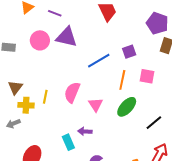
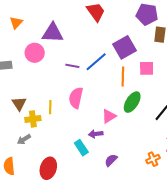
purple line: (55, 13) -> (72, 66), moved
purple triangle: (67, 37) -> (53, 33), moved
purple square: (129, 52) -> (124, 47), size x1.6
pink triangle: (96, 105) -> (109, 116), moved, turned 42

